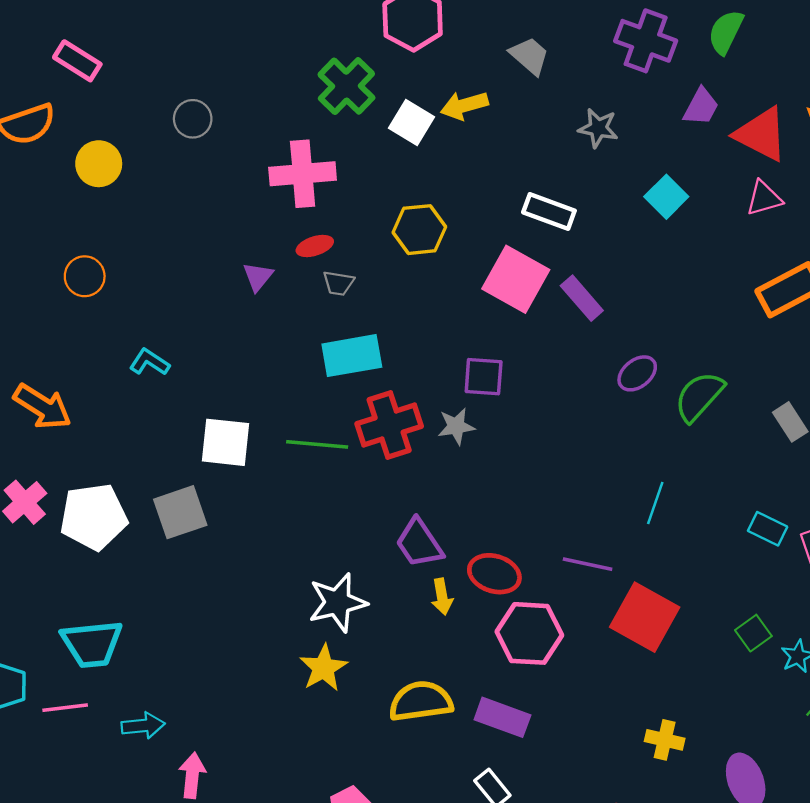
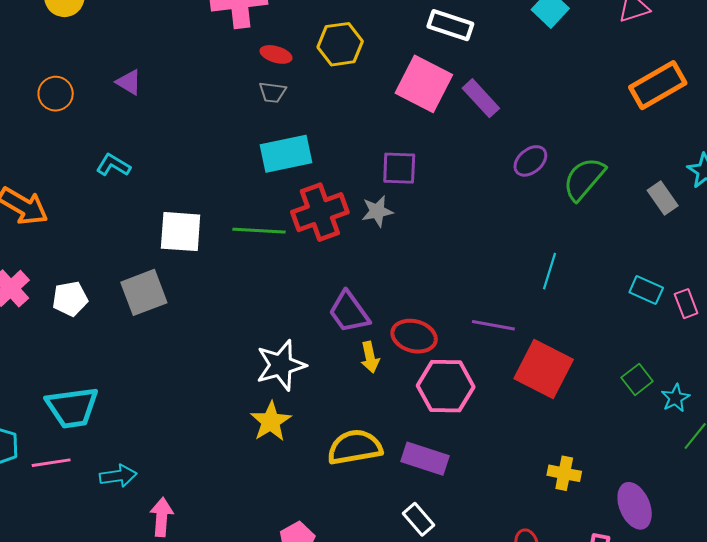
red ellipse: (315, 246) -> (276, 54), moved, turned 36
purple triangle: (258, 277) -> (129, 82), moved, turned -36
white pentagon: (94, 517) -> (70, 299), size x0.6

